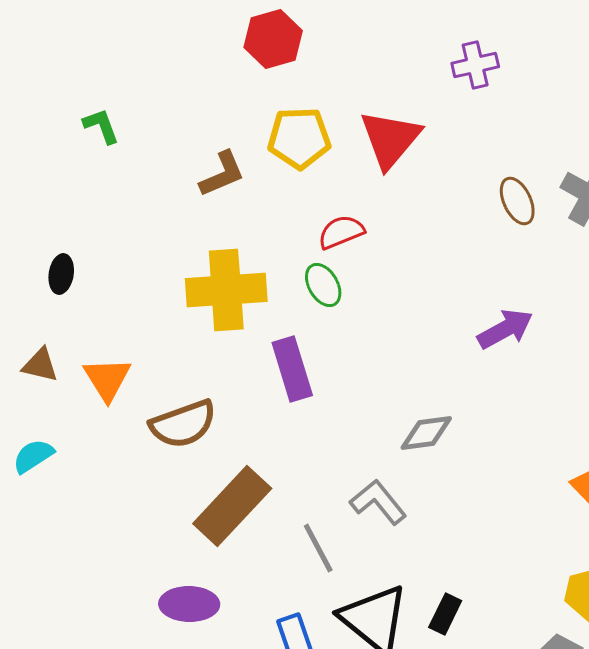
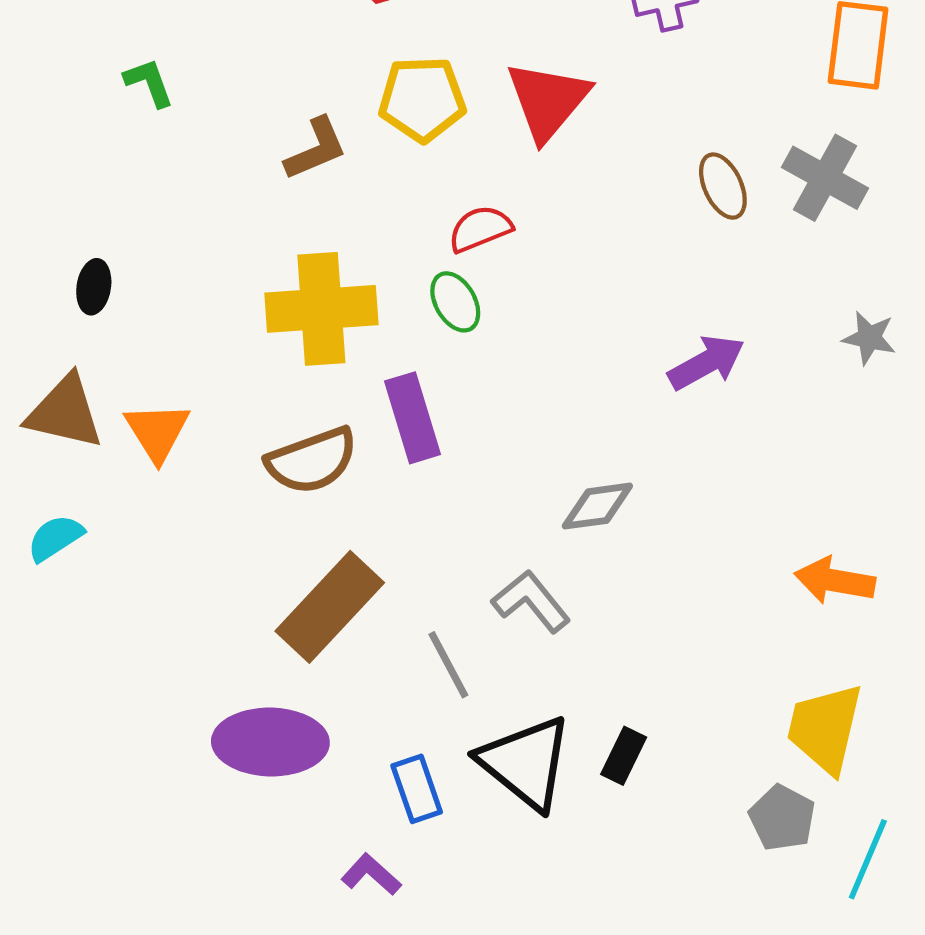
brown triangle: (40, 365) -> (65, 412), size x1.6
brown semicircle: (183, 424) -> (312, 461), moved
purple ellipse: (189, 604) -> (270, 742), size x1.4

